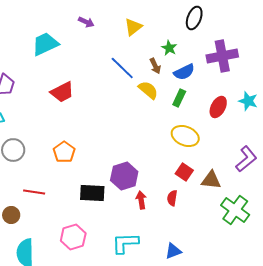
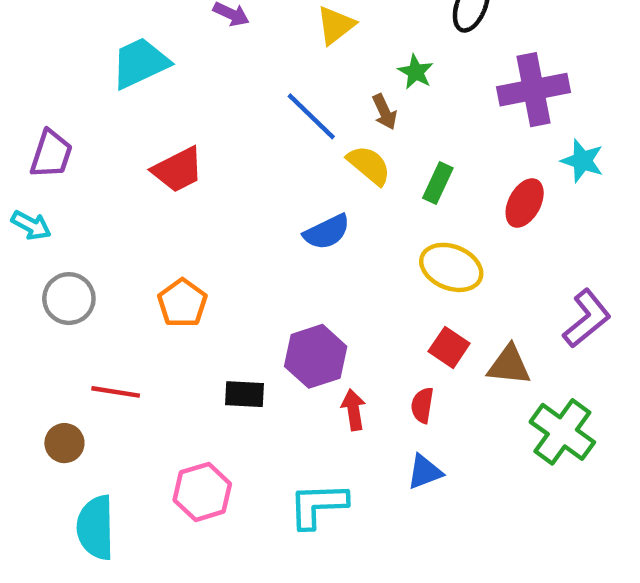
blue semicircle: (184, 72) -> (327, 232), moved
cyan star: (248, 101) -> (582, 161), moved
black rectangle: (92, 193) -> (245, 394), size x0.7
blue triangle: (173, 251) -> (425, 472), moved

